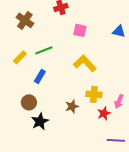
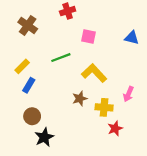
green line: (44, 50) -> (61, 58), moved
blue rectangle: (40, 76) -> (29, 85), moved
pink arrow: (119, 101) -> (128, 94), moved
brown star: (72, 106) -> (80, 99), moved

